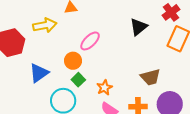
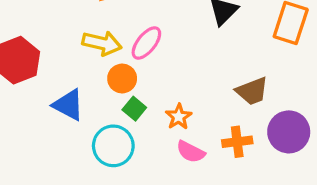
yellow arrow: (45, 25) -> (102, 43), moved, turned 30
blue triangle: (39, 73) -> (68, 105), turned -50

